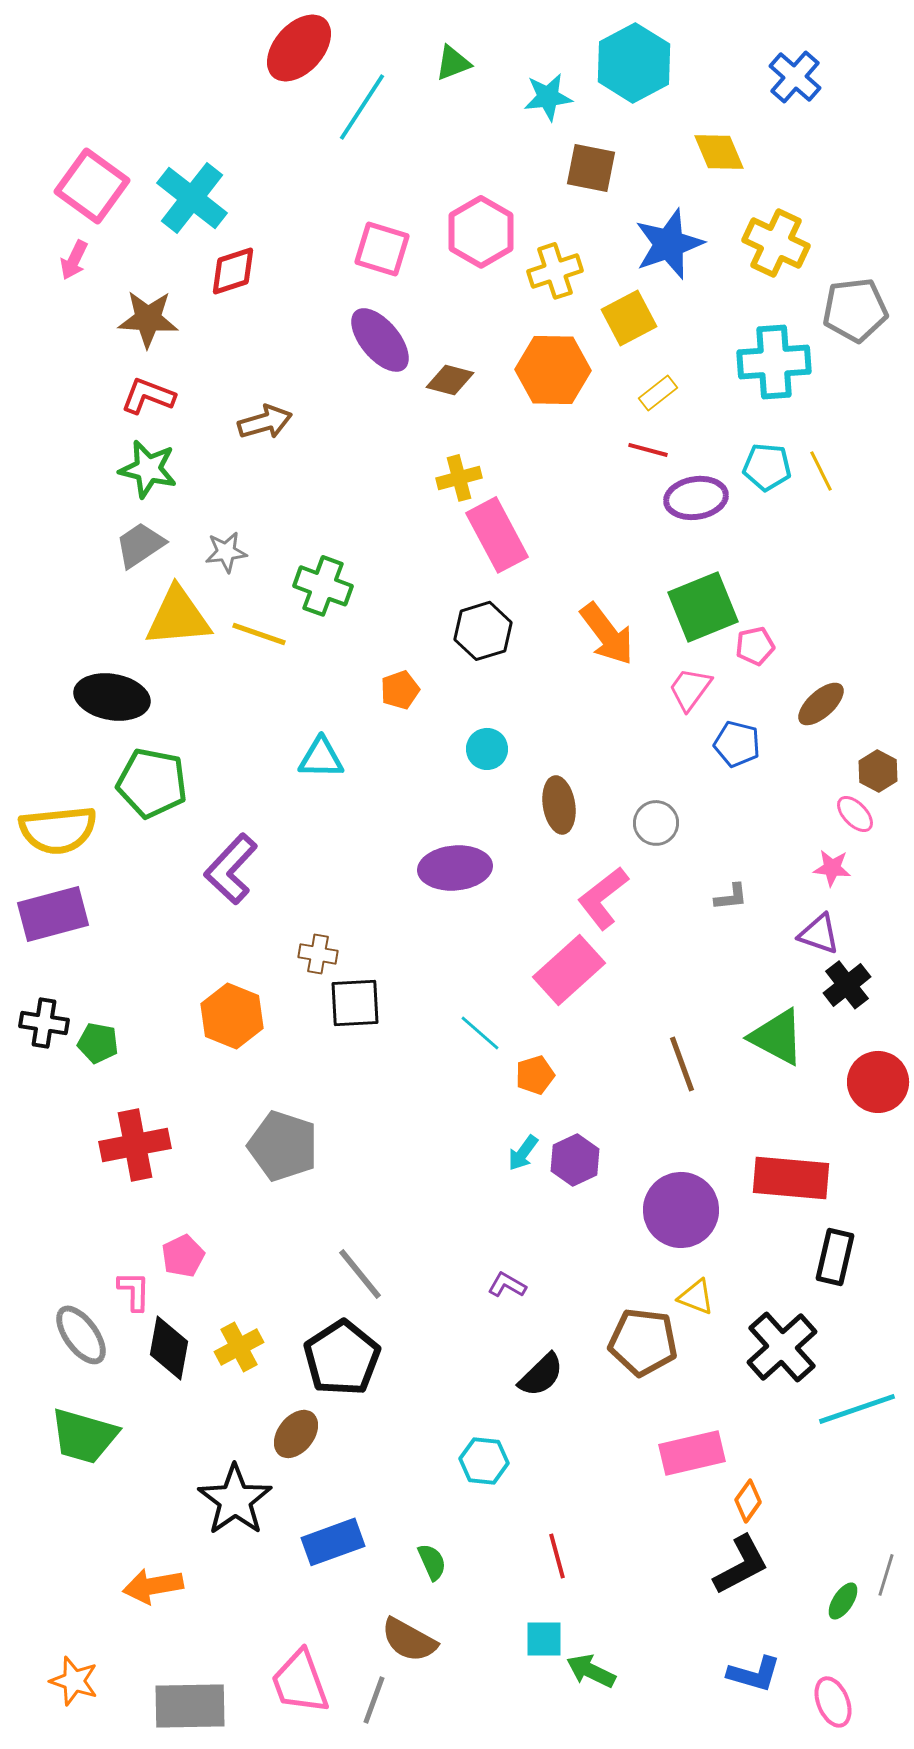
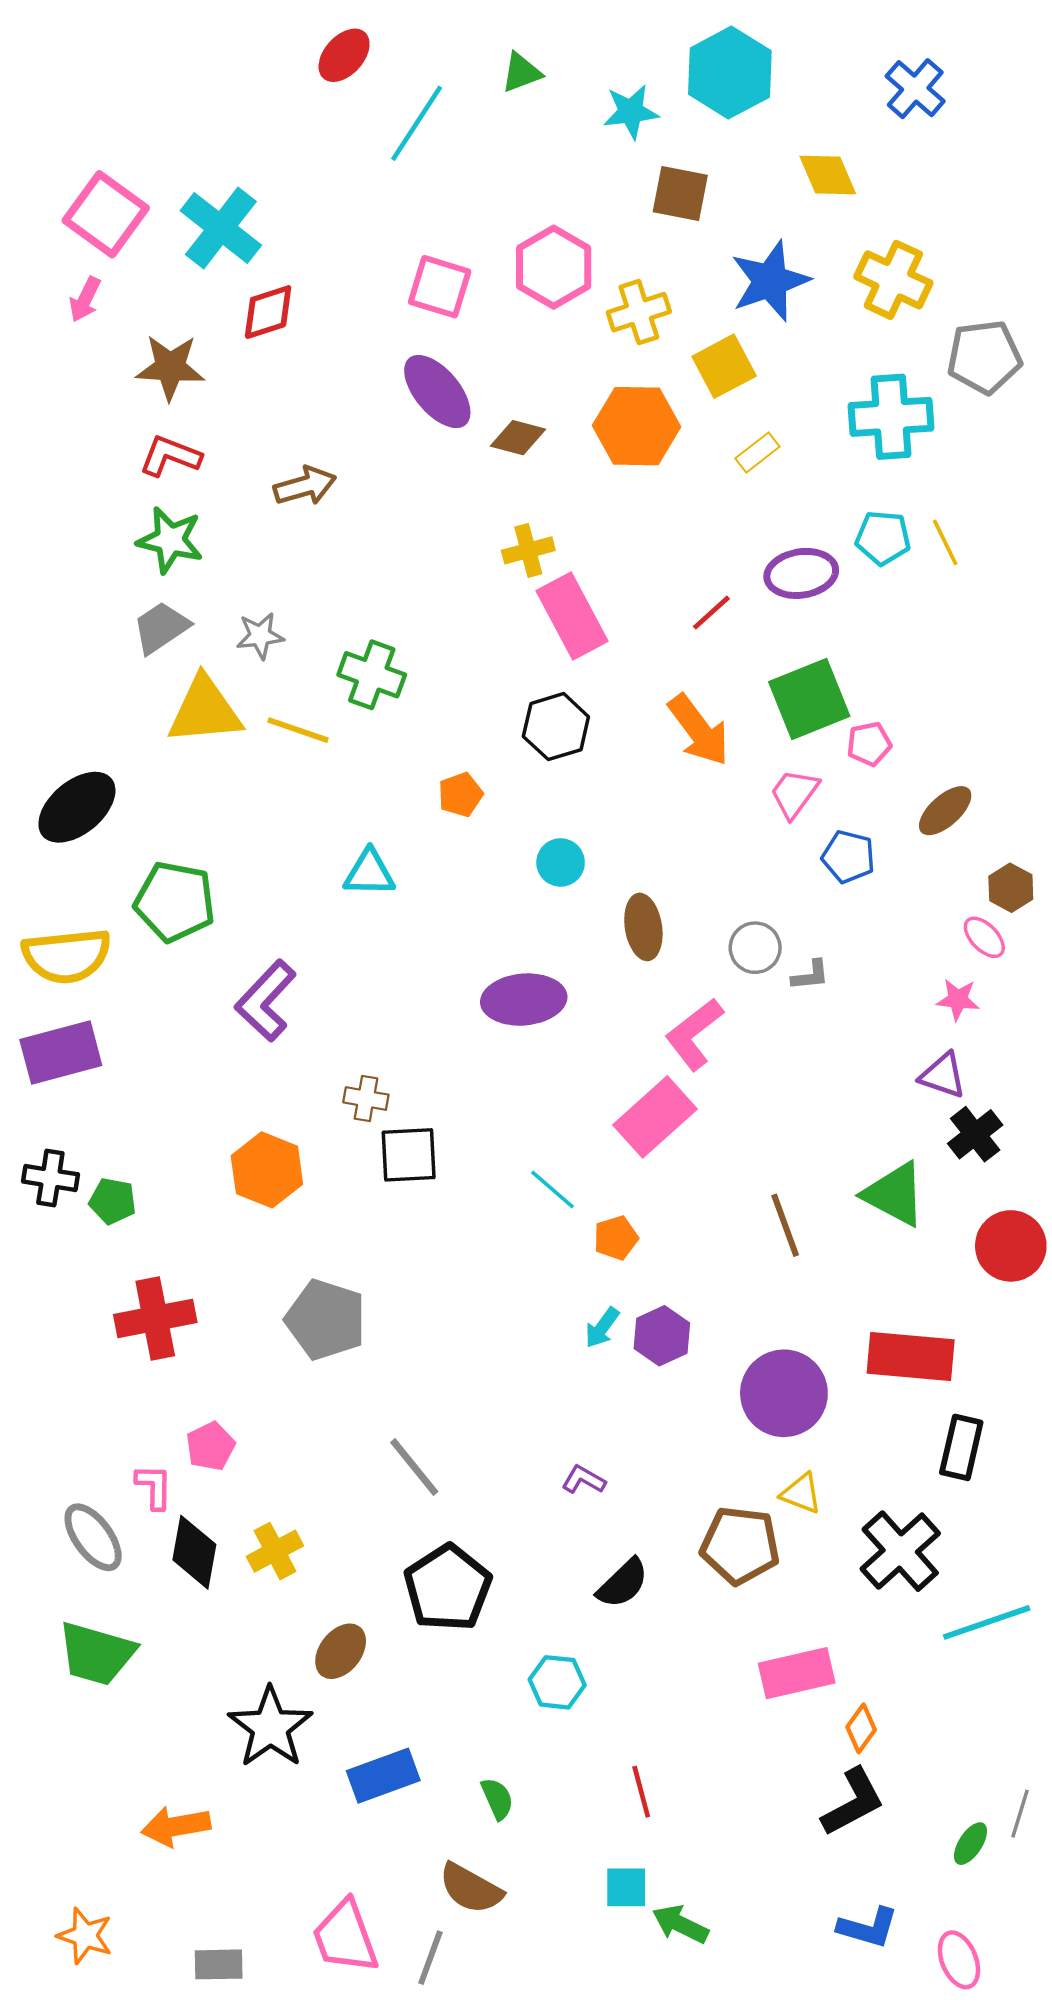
red ellipse: (299, 48) -> (344, 55), size x0.7
red line: (648, 450) -> (711, 613), moved, turned -57
black ellipse: (112, 697) -> (77, 807), moved, turned -50
gray L-shape: (731, 897) -> (810, 975), moved
black pentagon: (342, 1358) -> (448, 1588), moved
gray rectangle: (190, 1706) -> (219, 1964), size x0.6

